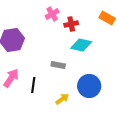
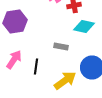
yellow arrow: (62, 99) -> (65, 80), size x1.6

